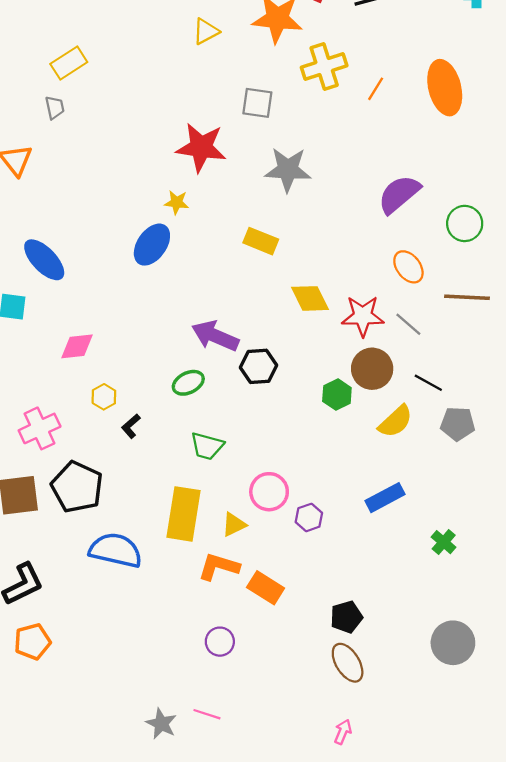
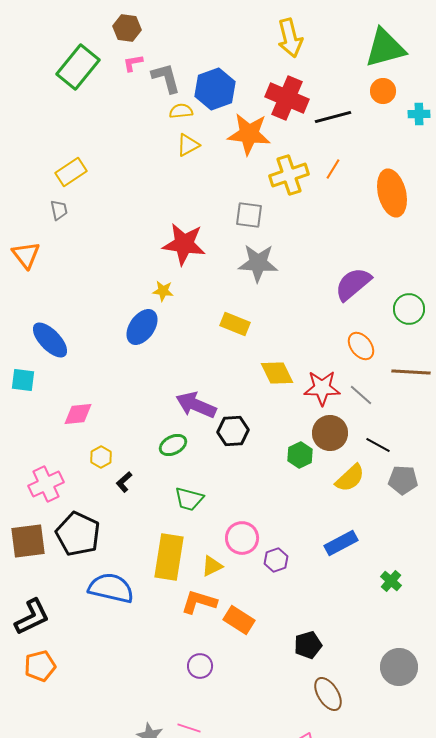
orange line: (376, 89) -> (333, 169), moved
gray square: (257, 103) -> (249, 215), moved
brown ellipse: (348, 663) -> (328, 694), moved

